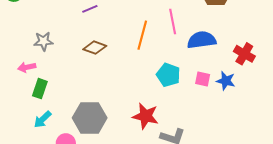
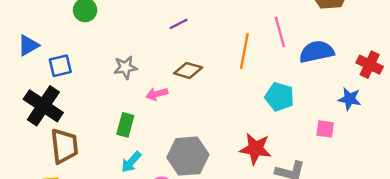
pink arrow: (27, 67) -> (157, 94), moved
pink square: (203, 79) -> (325, 129), moved

